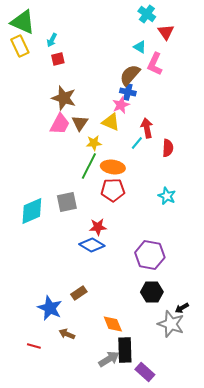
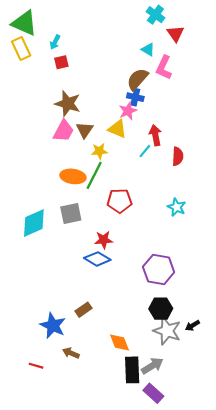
orange ellipse: (113, 167) -> (73, 176), moved
gray star: (171, 324) -> (167, 331), moved
gray arrow: (109, 359) -> (152, 366), moved

